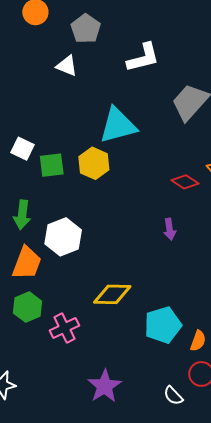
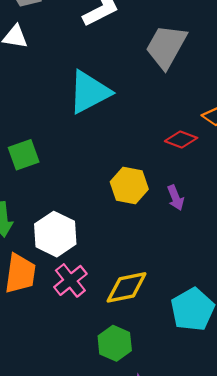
yellow hexagon: (94, 163) -> (129, 185), moved
green hexagon: (27, 307) -> (115, 343), moved
pink cross: (64, 328) -> (70, 280), moved

